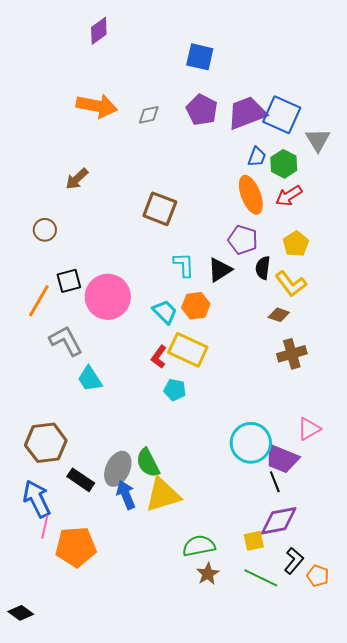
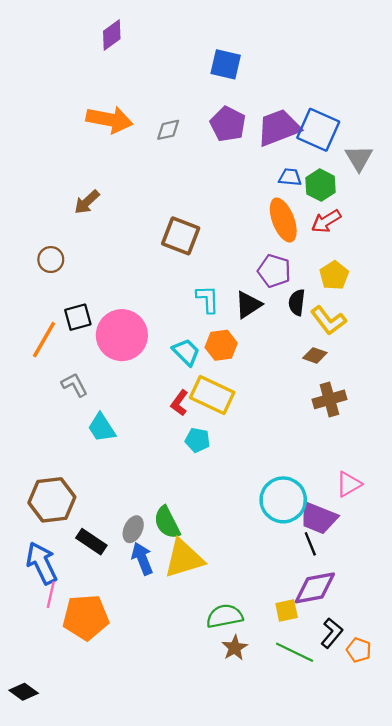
blue trapezoid: (257, 157) -> (290, 177), turned -105
gray L-shape: (66, 341) -> (74, 385), size x0.7
gray ellipse: (118, 469) -> (133, 529), size x0.7

